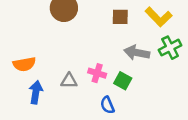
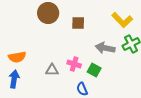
brown square: (120, 17) -> (78, 23), moved
blue arrow: (36, 92) -> (14, 79), moved

